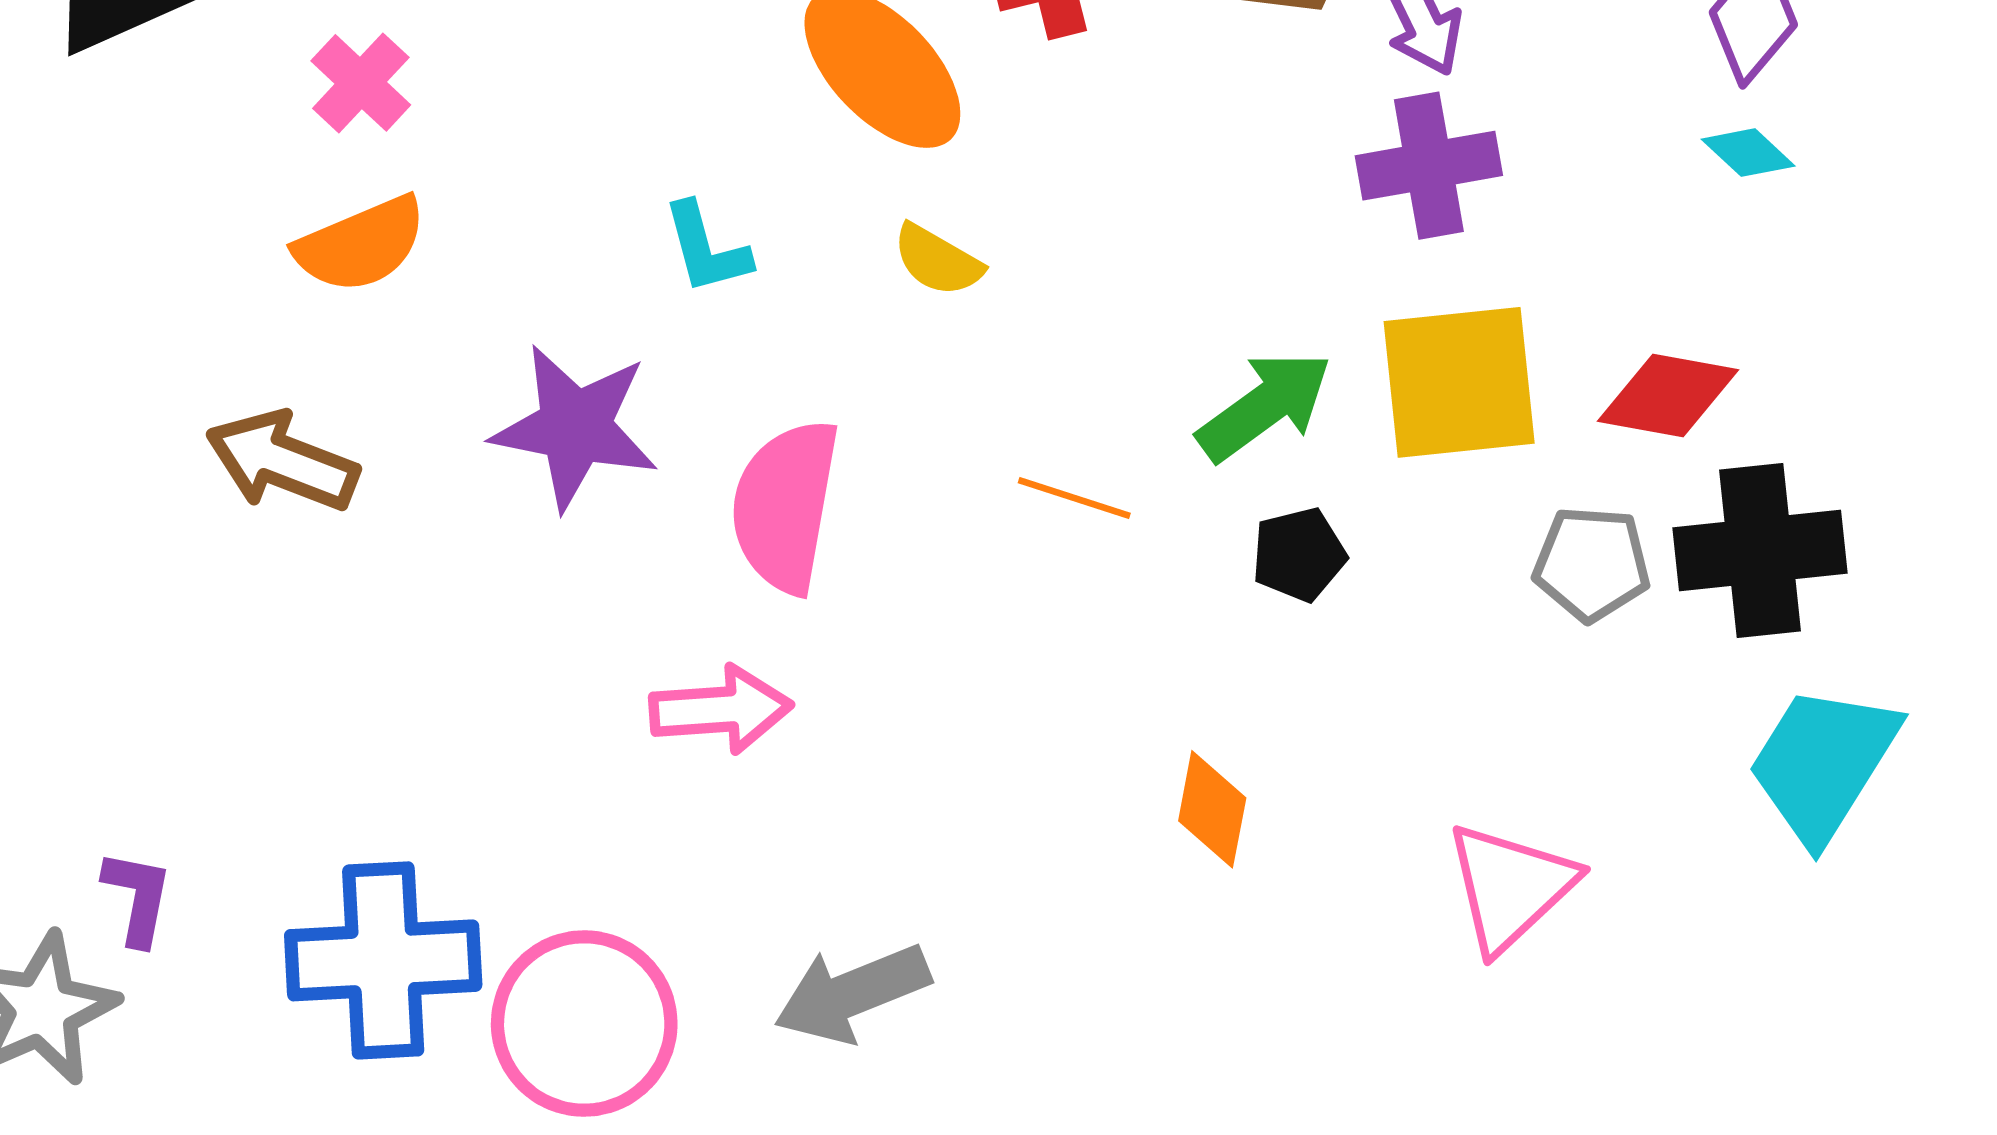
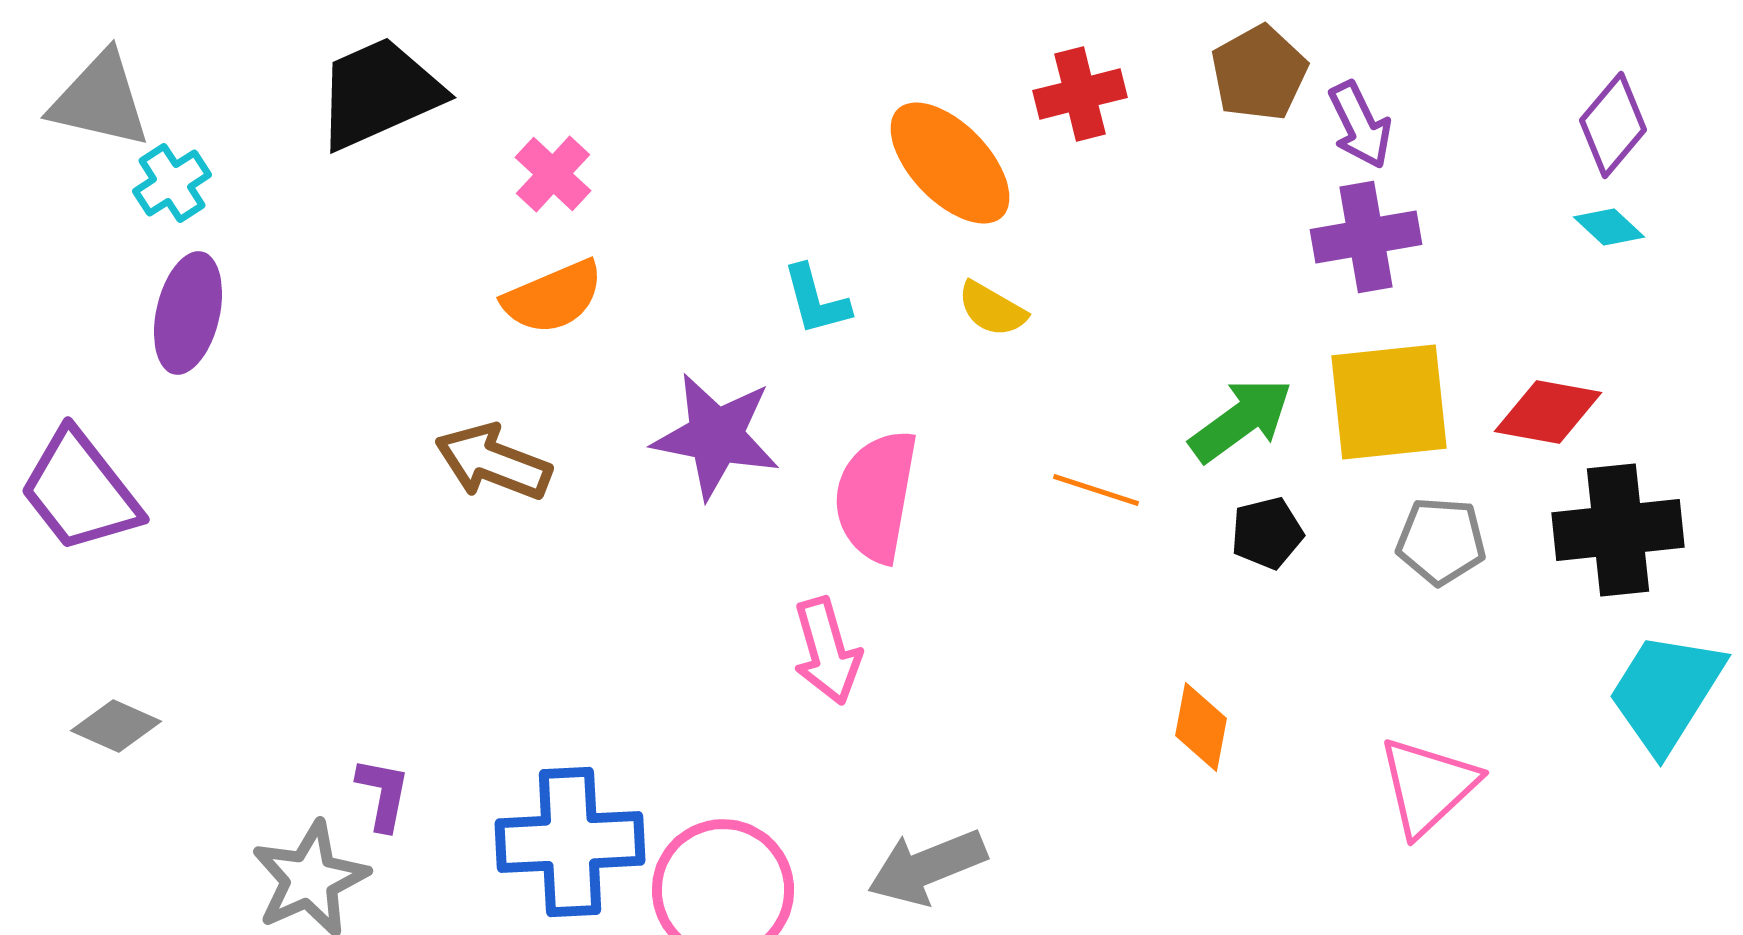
gray pentagon: (1592, 564) -> (1441, 541), moved
pink arrow: (721, 710) -> (827, 651), turned 78

